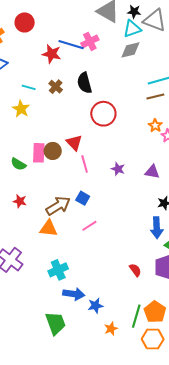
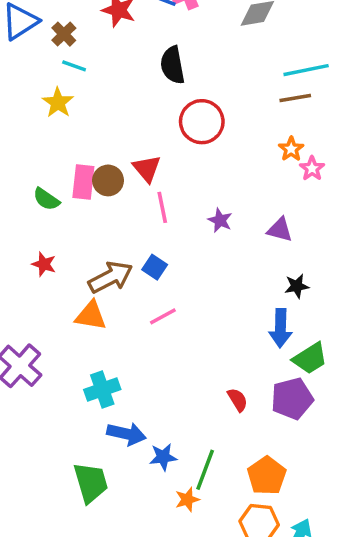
brown cross: (56, 87) -> (64, 34), moved
green line: (136, 316) -> (205, 470), moved

